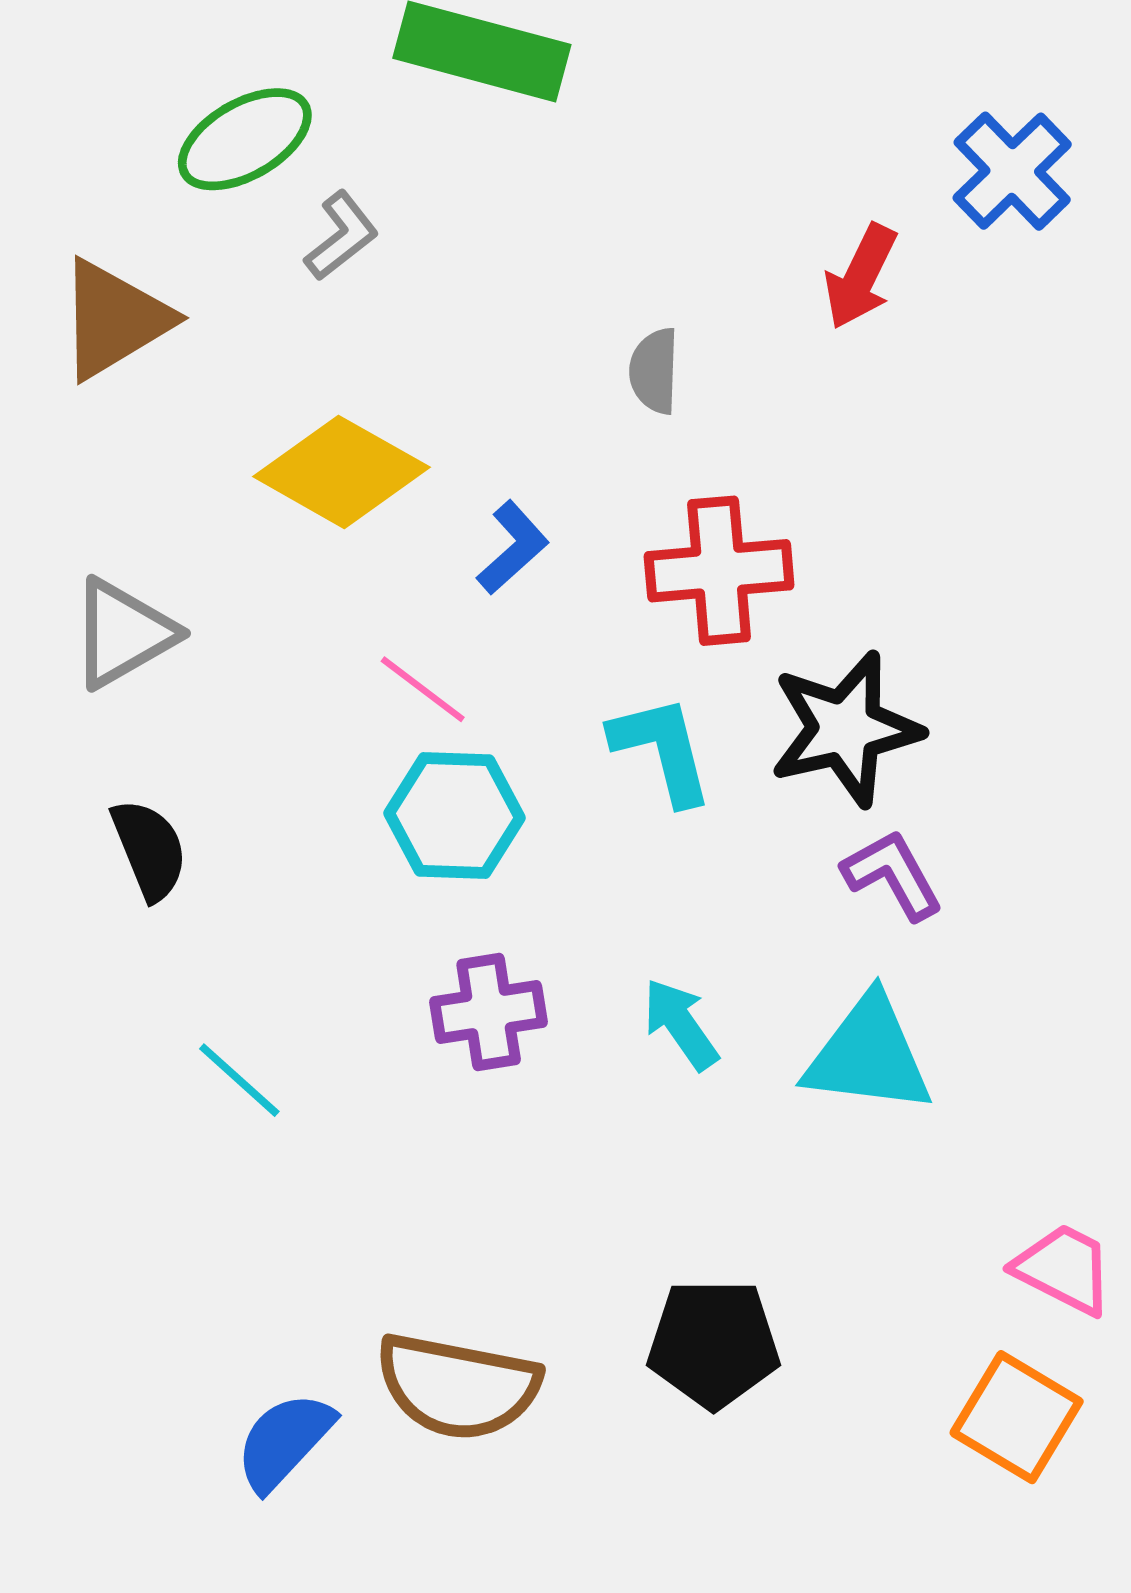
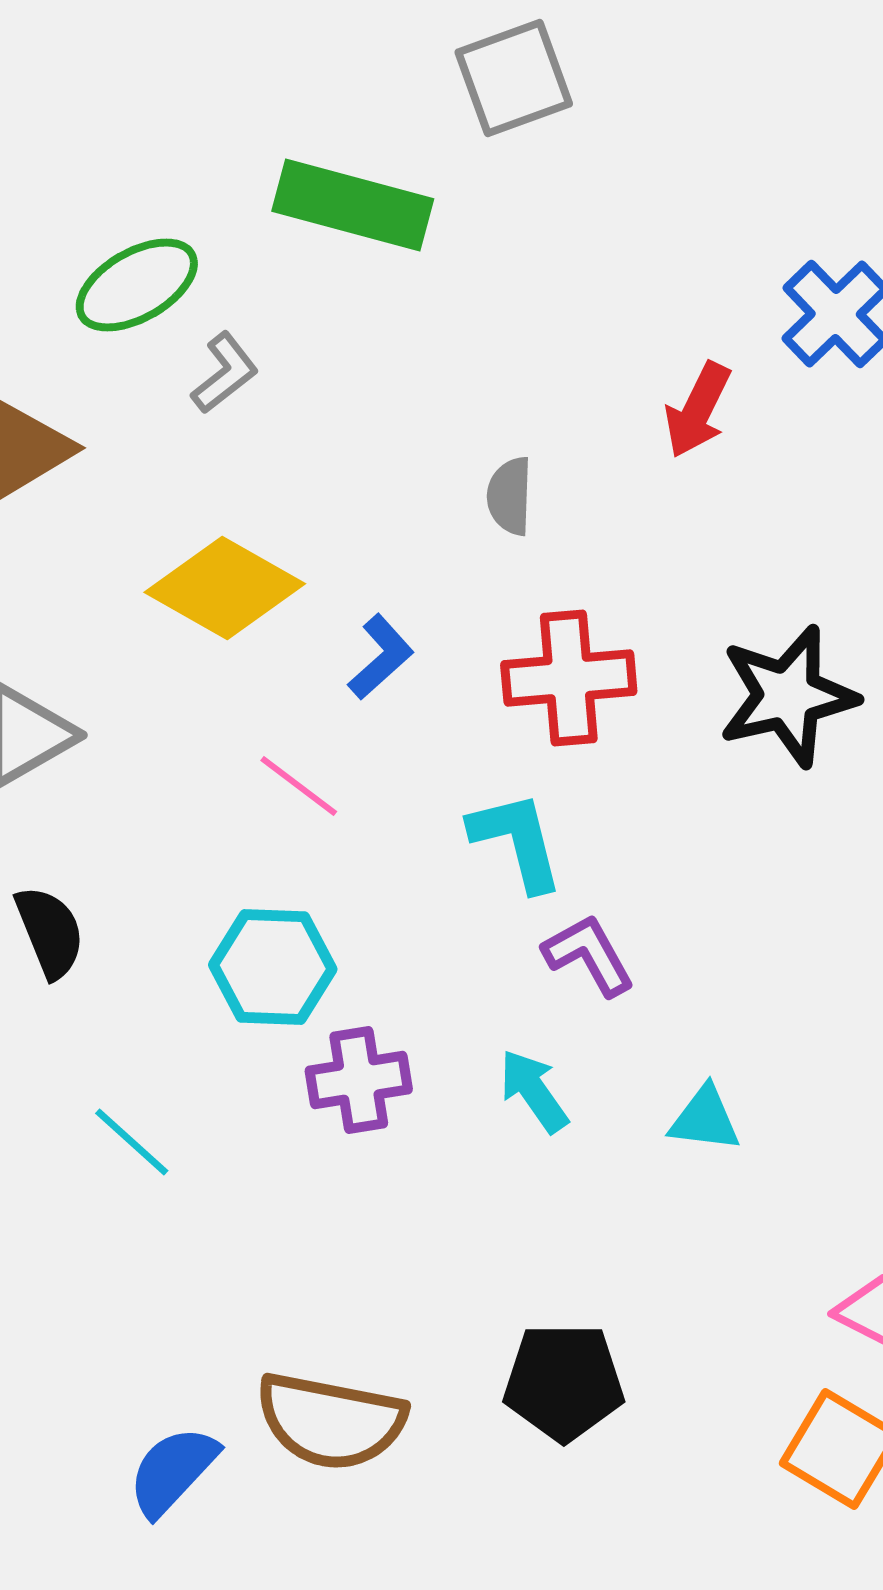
black star: (845, 729) -> (788, 696), moved
cyan hexagon: (454, 816) -> (273, 967), moved
purple L-shape: (893, 875) -> (589, 955), moved
cyan triangle: (868, 1055) -> (705, 1119), size x0.6

